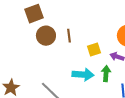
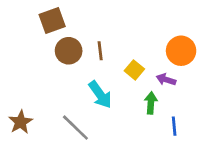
yellow square: (94, 50) -> (134, 70), turned -32
cyan arrow: (83, 75) -> (100, 95), moved, turned 50

